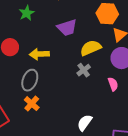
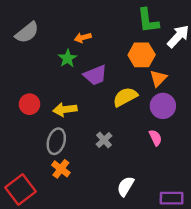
green star: (27, 13) -> (67, 58), moved
gray cross: (84, 70) -> (104, 140), moved

